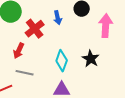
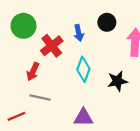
black star: (91, 59) -> (117, 81), turned 30
cyan diamond: (62, 61) -> (83, 69), moved

